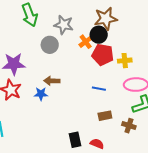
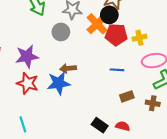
orange cross: (86, 42) -> (97, 24), size x1.5
blue star: (41, 94) -> (59, 83), size x1.6
black rectangle: (75, 140) -> (100, 125), turned -35

